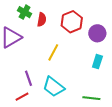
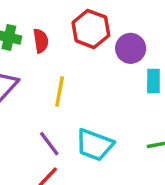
purple circle: (97, 33) -> (131, 48), moved
yellow line: (53, 52) -> (60, 92), moved

